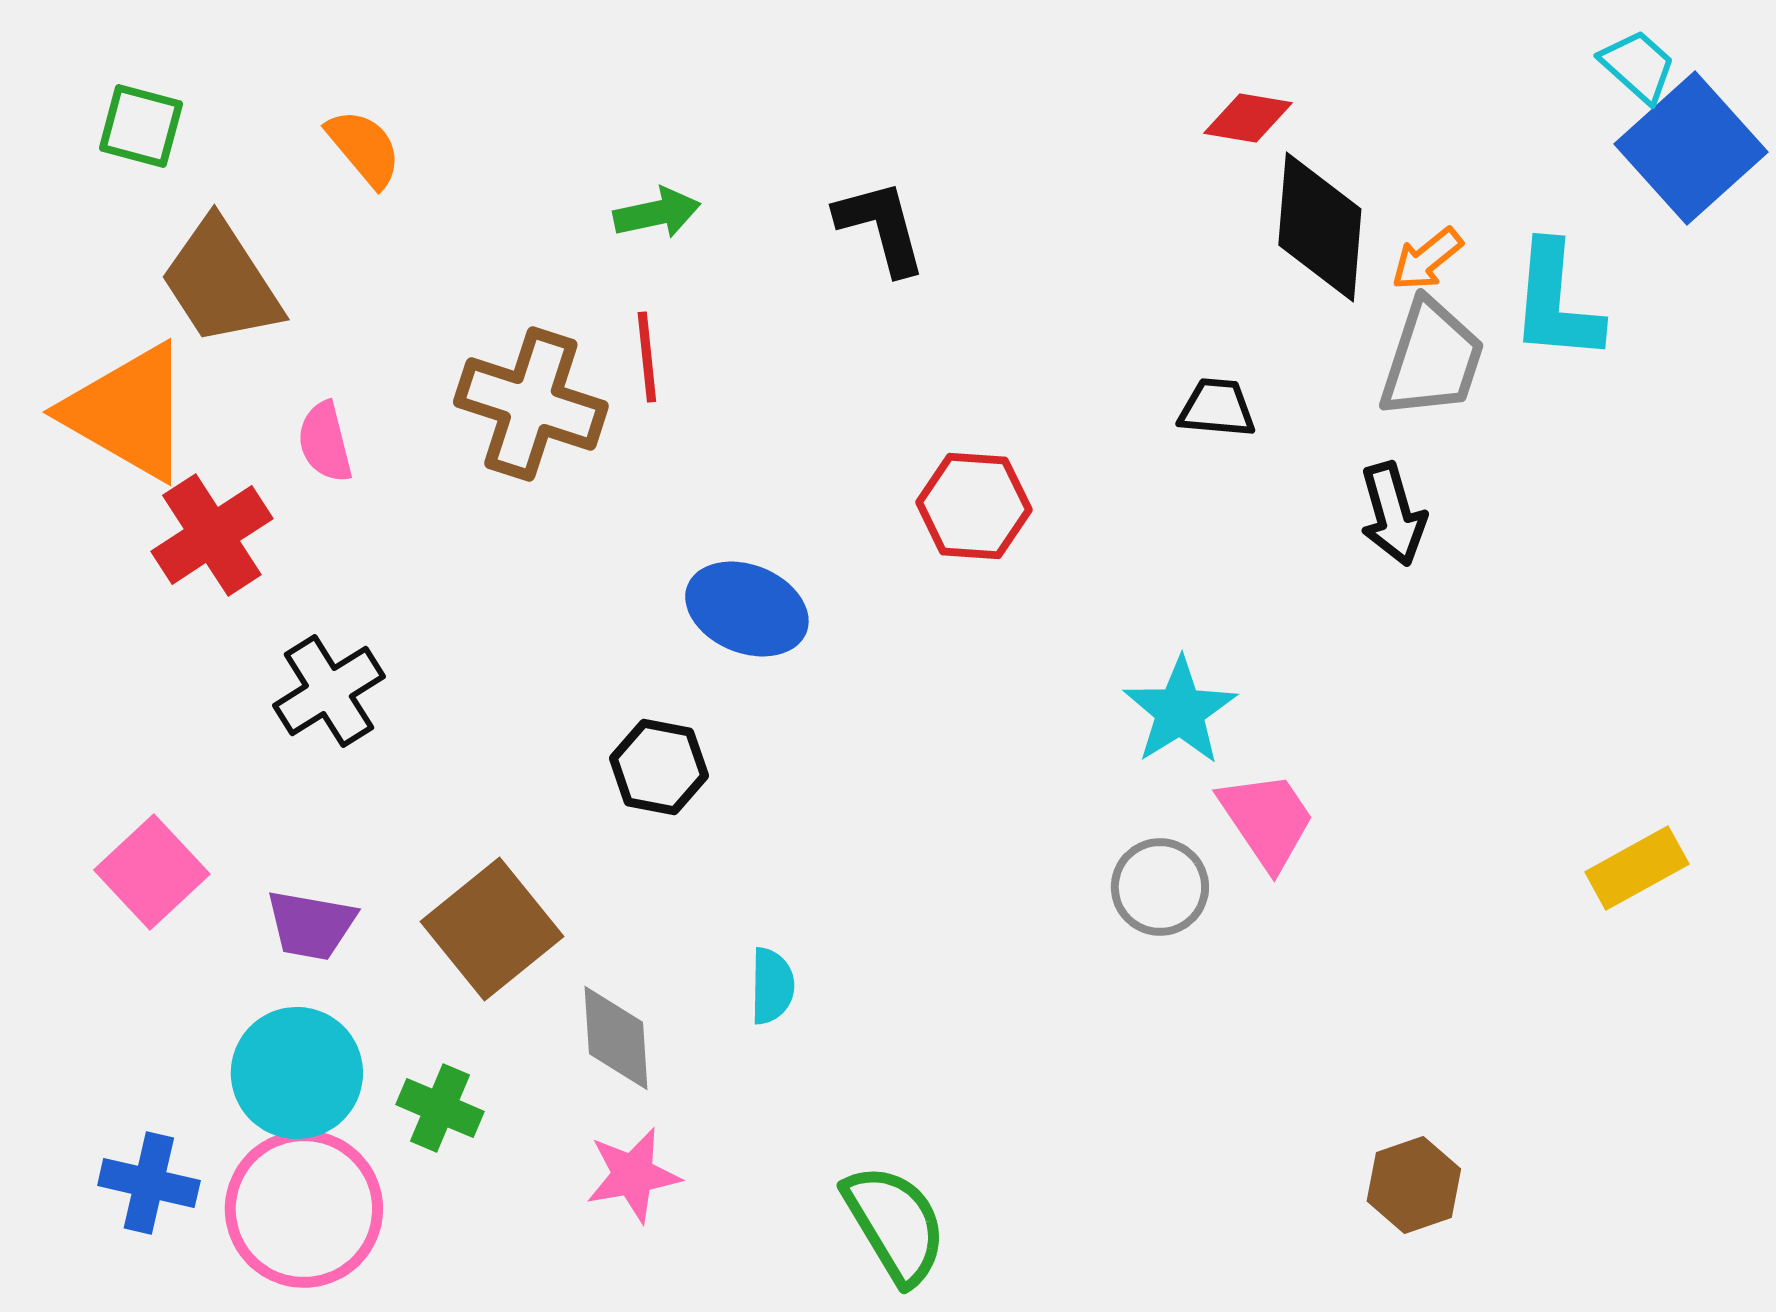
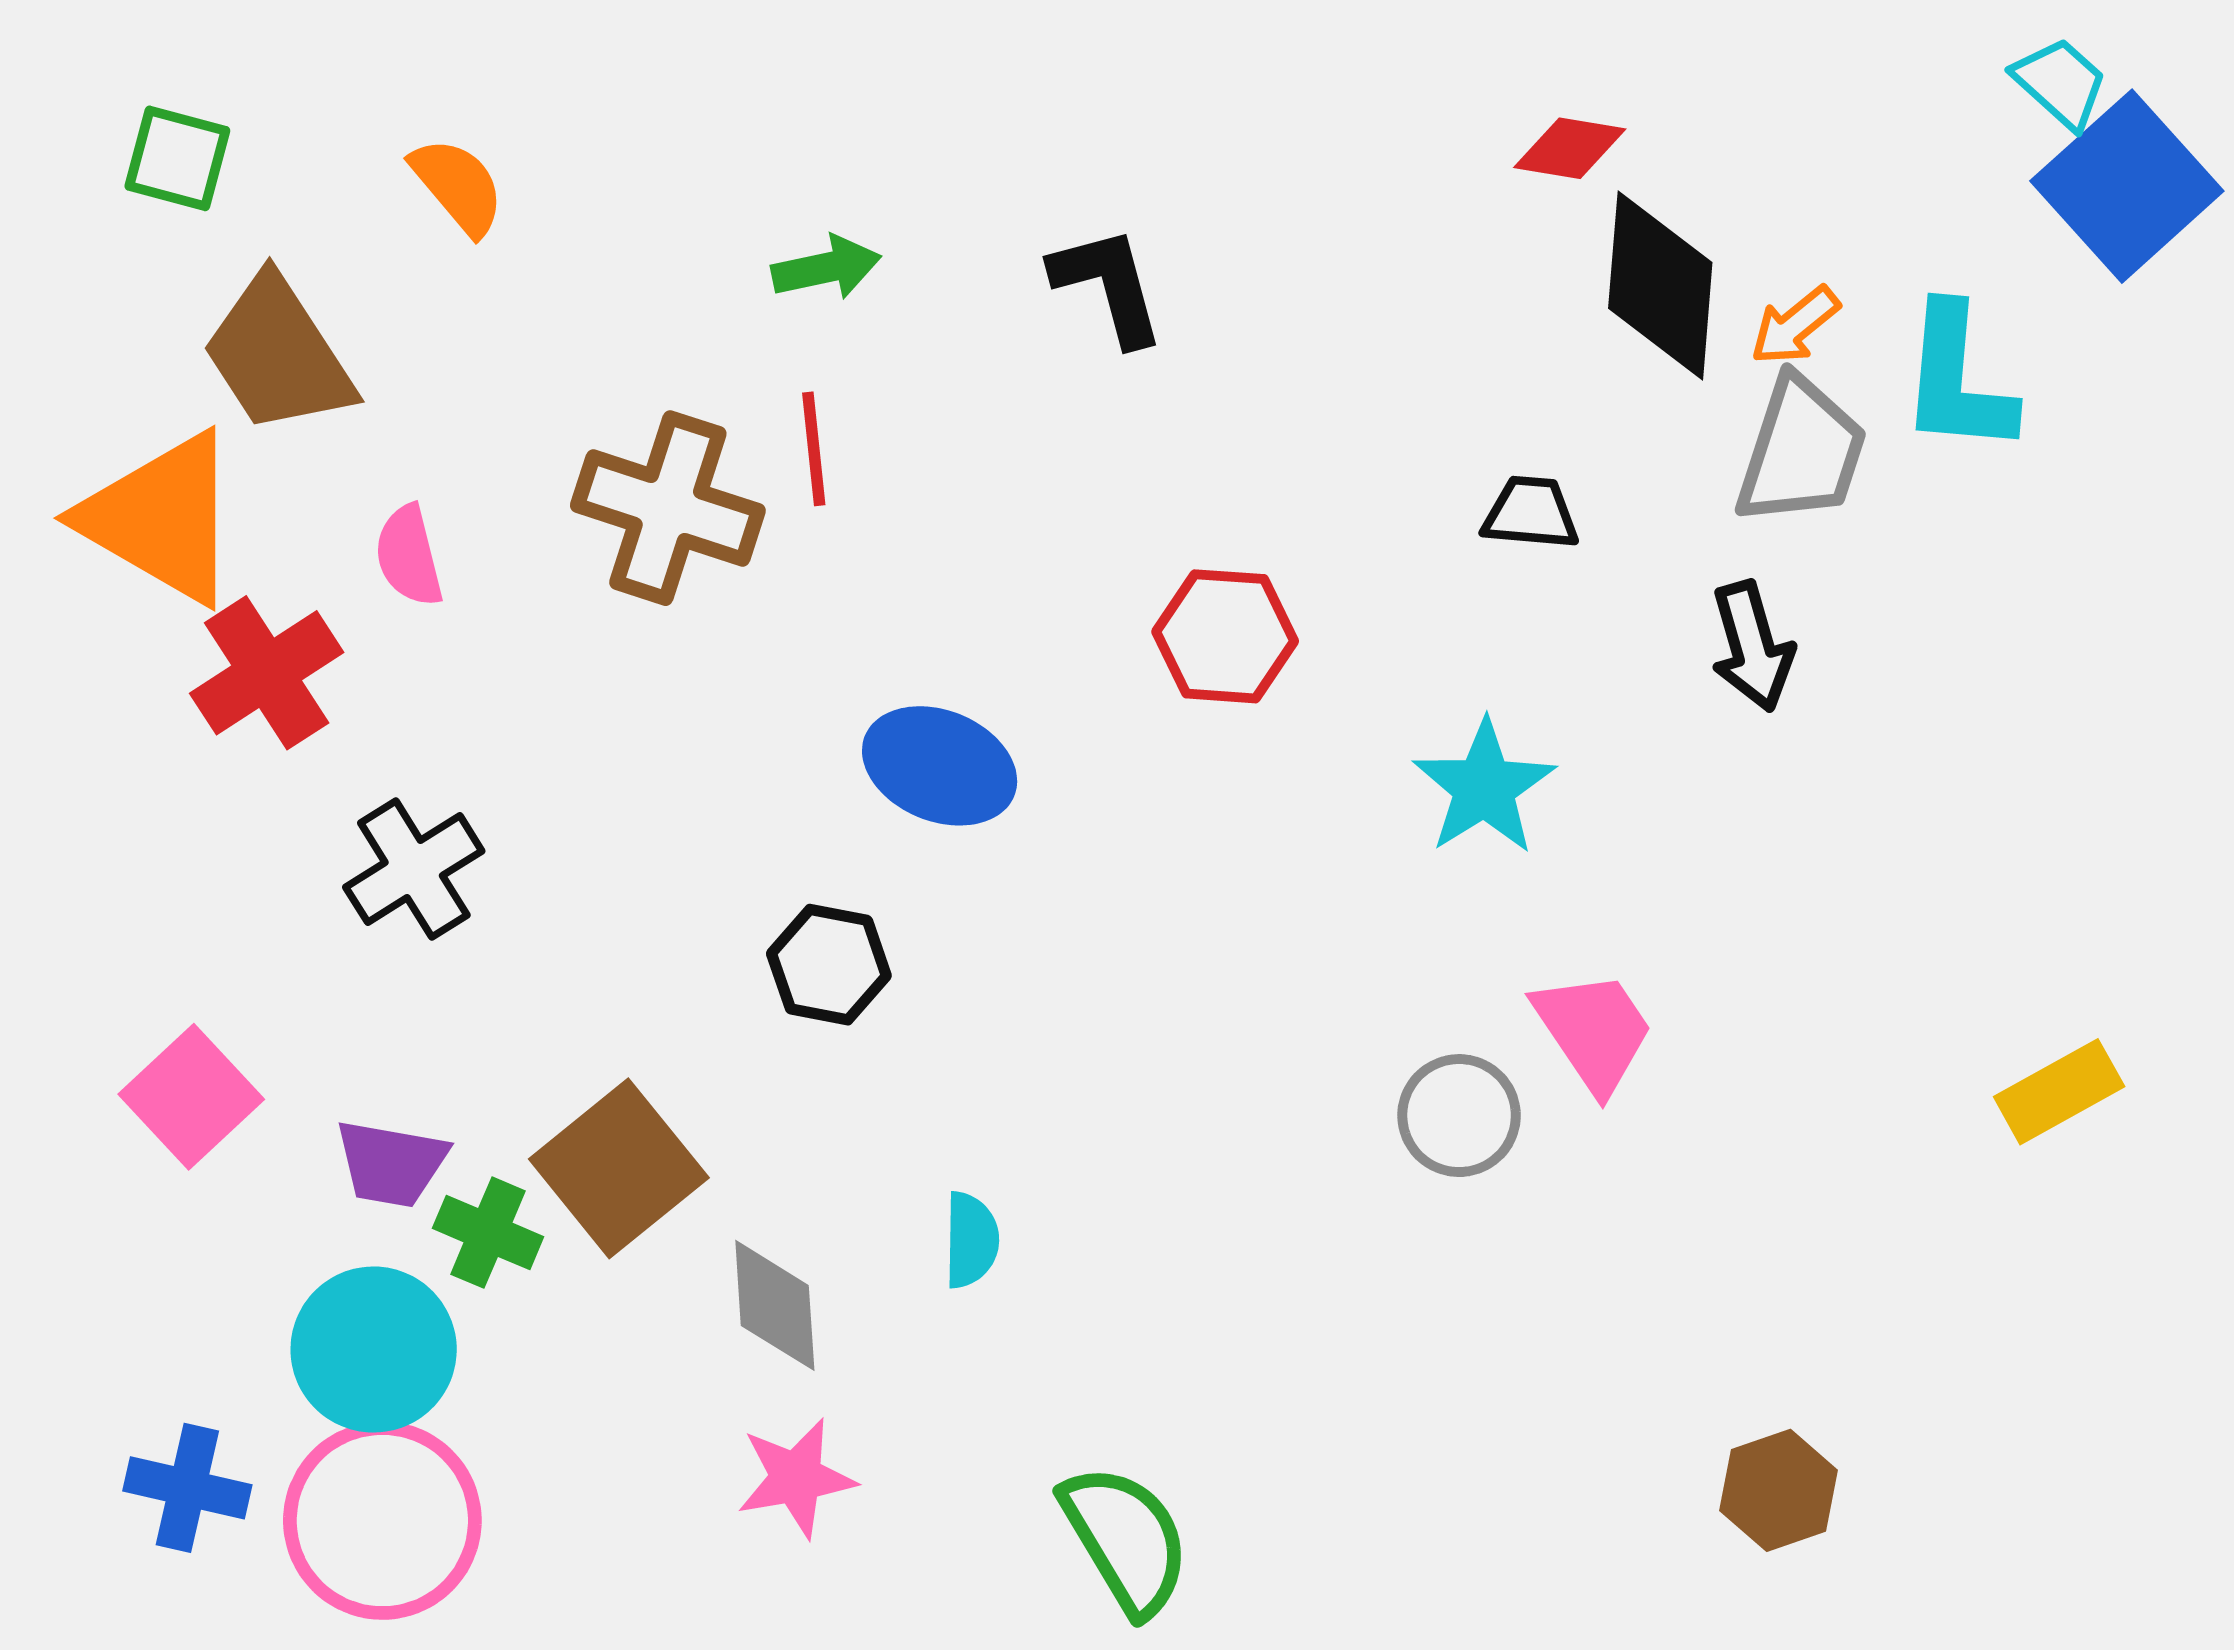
cyan star: (1180, 711) -> (1484, 787), moved
green cross: (440, 1108) -> (488, 1233), moved

